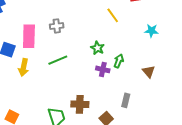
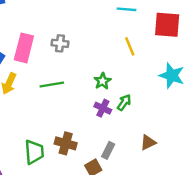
cyan star: (151, 31) -> (172, 76), size x1.5
brown triangle: (149, 72) -> (148, 142), moved, turned 32
gray rectangle: (126, 100) -> (108, 150), moved

